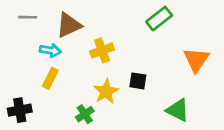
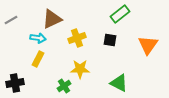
gray line: (28, 17) -> (11, 20), moved, turned -32
black square: (138, 81) -> (110, 40), moved
yellow star: (106, 92) -> (80, 69), turned 30
green triangle: (178, 110) -> (119, 83), moved

